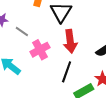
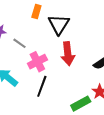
black line: (67, 72) -> (42, 86), moved

